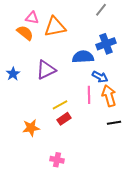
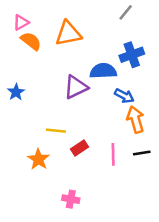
pink triangle: (32, 18) -> (21, 22), moved, turned -40
purple triangle: (46, 70) -> (76, 87), moved
pink line: (89, 95) -> (113, 154), moved
yellow line: (60, 105) -> (56, 131), moved, turned 35
orange star: (31, 128) -> (38, 159), turned -30

